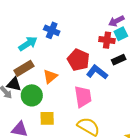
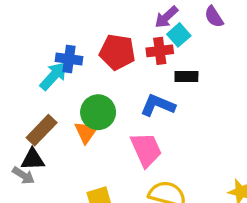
cyan arrow: (28, 44) -> (53, 76), moved
red pentagon: (78, 60) -> (117, 52), moved
black rectangle: (119, 60) -> (186, 77), turned 40
green circle: (32, 95) -> (98, 112), moved

